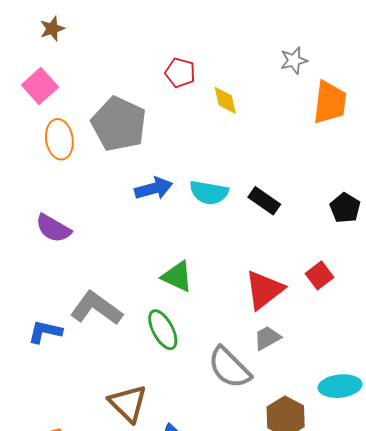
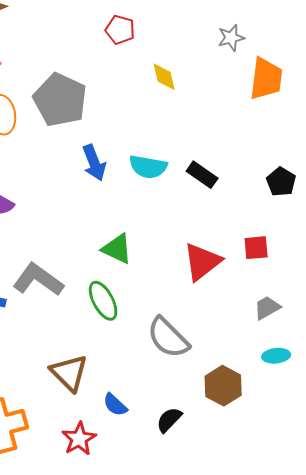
red pentagon: (180, 73) -> (120, 30), moved
blue arrow: (154, 188) -> (94, 163), turned 84
red square: (319, 275) -> (256, 248), turned 32
gray trapezoid: (267, 338) -> (267, 308), moved
cyan ellipse: (340, 386) -> (276, 356), size x0.7

